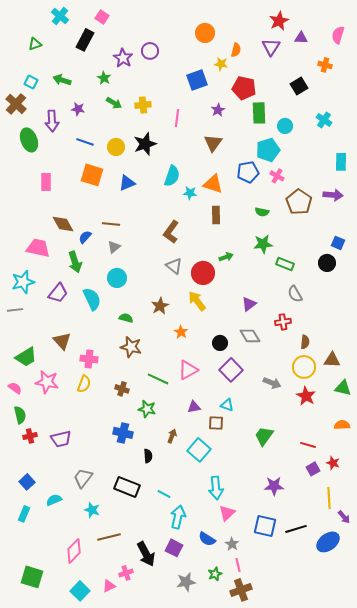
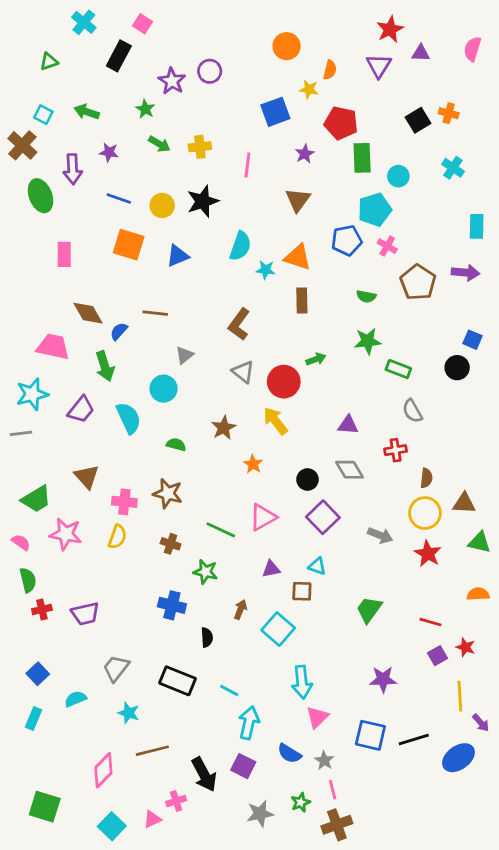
orange cross: (325, 65) -> (449, 113), moved
gray triangle: (114, 247) -> (184, 355), moved
purple triangle: (249, 304) -> (348, 425), turned 42
brown star: (131, 347) -> (168, 493), moved

